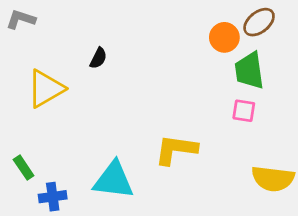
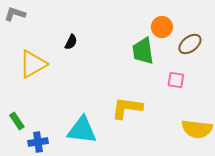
brown ellipse: (259, 22) -> (190, 44), moved
green trapezoid: (249, 71) -> (143, 51), moved

